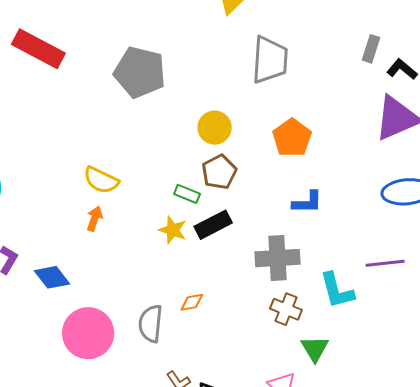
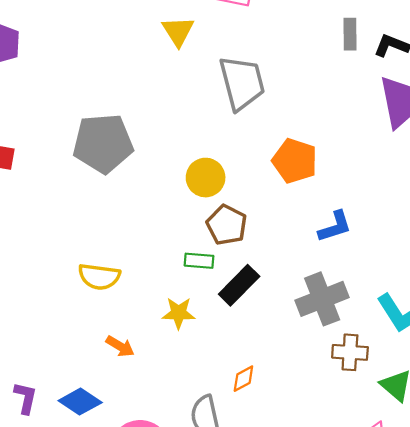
orange arrow: (95, 219) -> (120, 346), moved, turned 120
yellow star: (173, 230) -> (179, 313), moved

